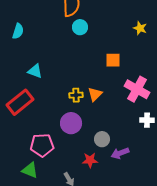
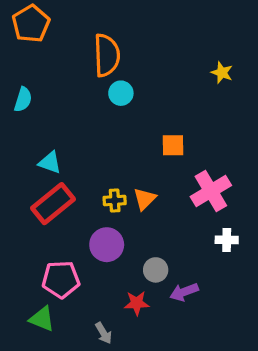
yellow star: (140, 28) -> (222, 73), moved
pink cross: (137, 89) -> (211, 191), turned 30
red rectangle: (20, 102) -> (53, 204), moved

